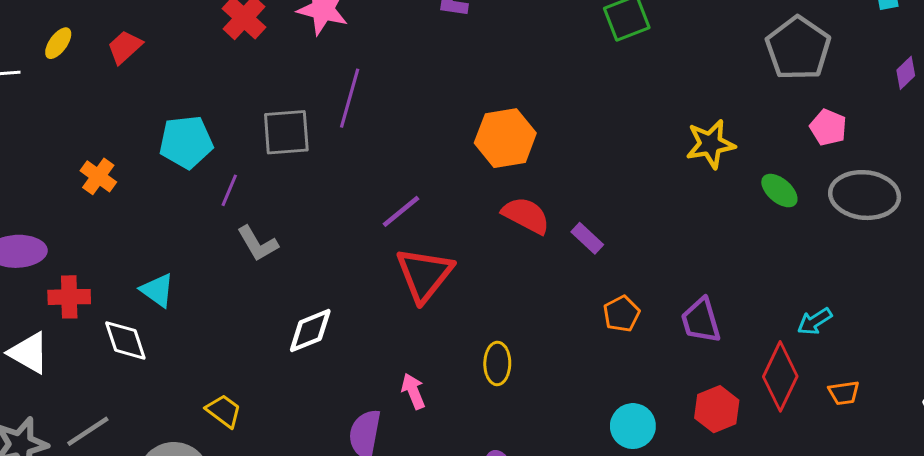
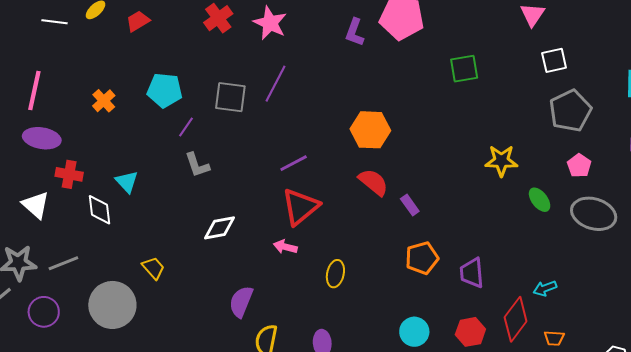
orange pentagon: (622, 314) -> (422, 258), size x1.4
pink arrow: (413, 391) -> (285, 247), moved, turned -65

